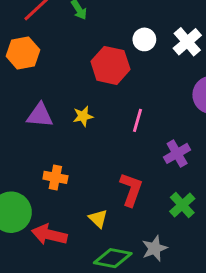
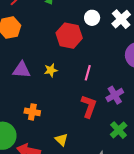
red L-shape: (131, 189) -> (89, 106), moved

